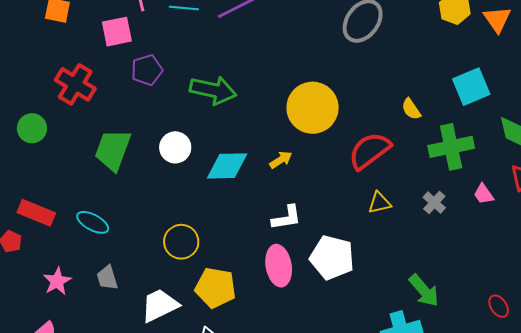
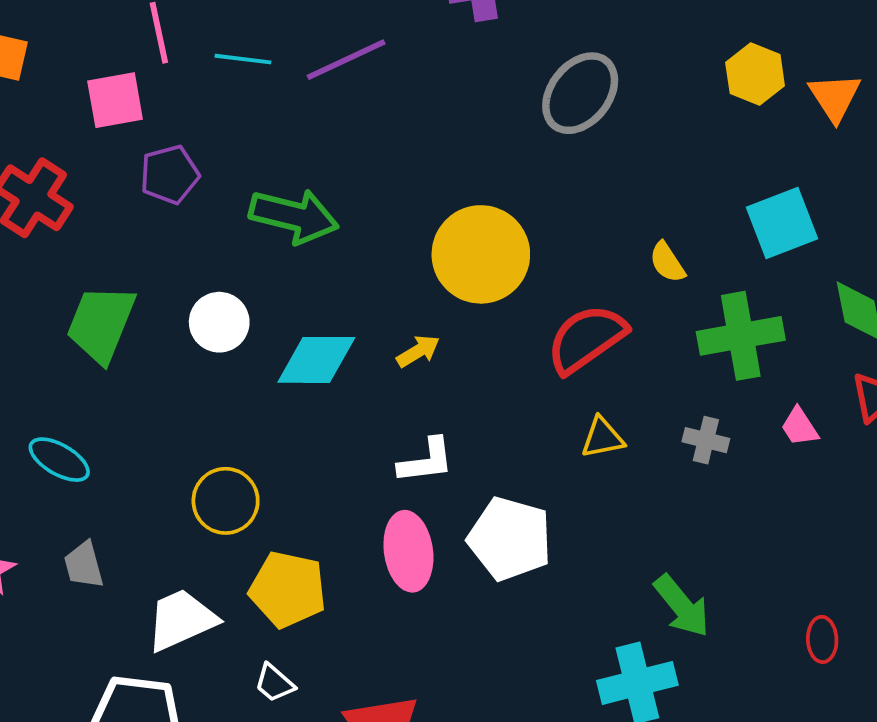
gray cross: (434, 203) -> (706, 440), turned -30
red ellipse: (499, 306) -> (822, 639), turned 30

